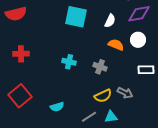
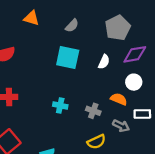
orange semicircle: (116, 45) -> (119, 99), moved
gray arrow: (125, 93) -> (121, 126), moved

